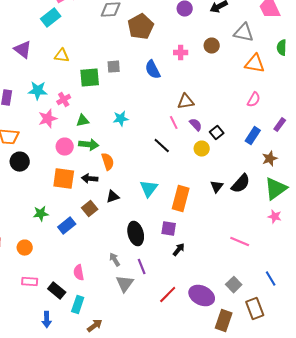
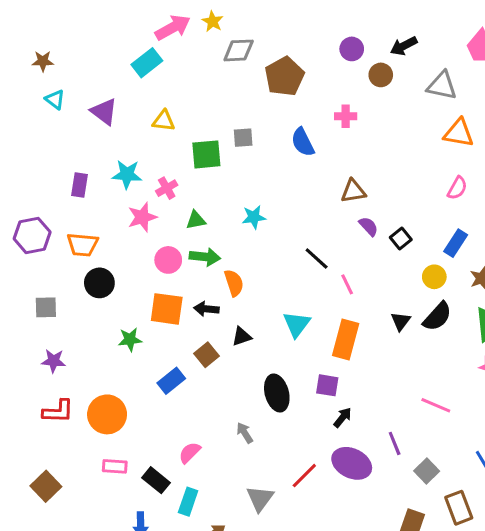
brown circle: (212, 46) -> (381, 75), moved
pink line: (174, 123) -> (347, 284), moved
yellow circle: (202, 149) -> (434, 277), moved
green star: (41, 214) -> (130, 339), moved
orange circle: (25, 248) -> (107, 414), size x1.6
purple line: (142, 267) -> (395, 443), moved
pink semicircle: (79, 273) -> (190, 453), turned 56
gray triangle: (125, 284) -> (260, 499), moved
red line: (168, 295) -> (304, 476), moved
purple ellipse: (202, 296) -> (352, 463), moved

